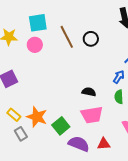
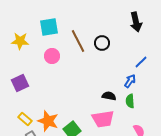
pink circle: (35, 45) -> (52, 56), moved
black semicircle: (89, 92) -> (109, 96), moved

